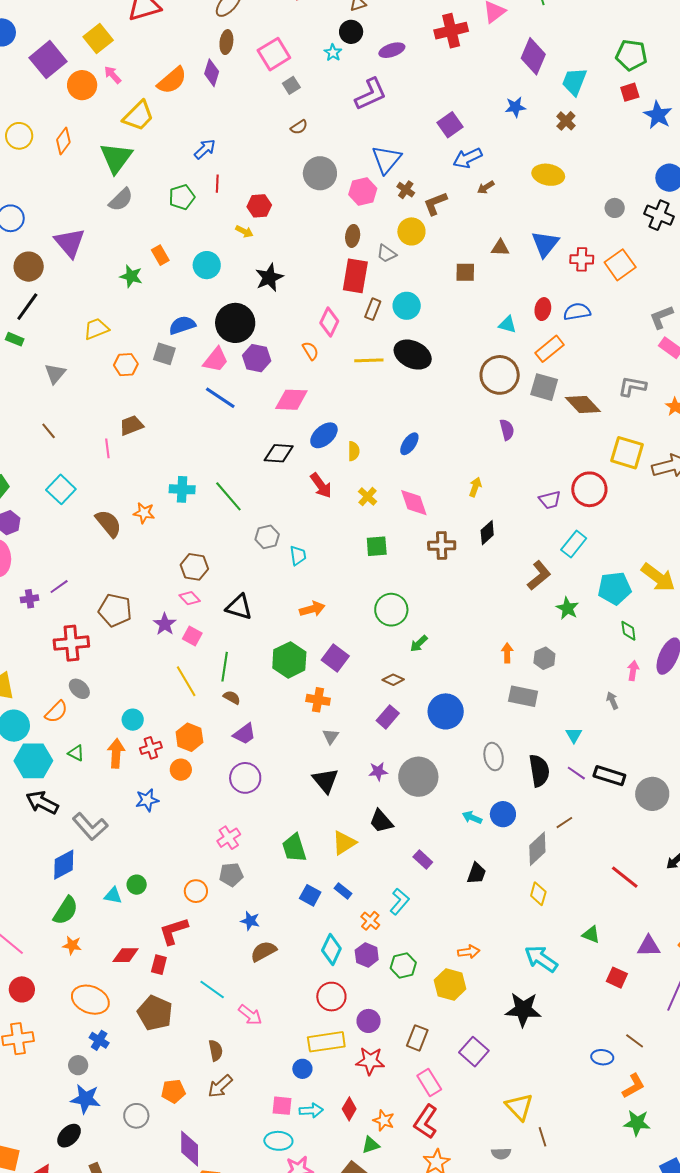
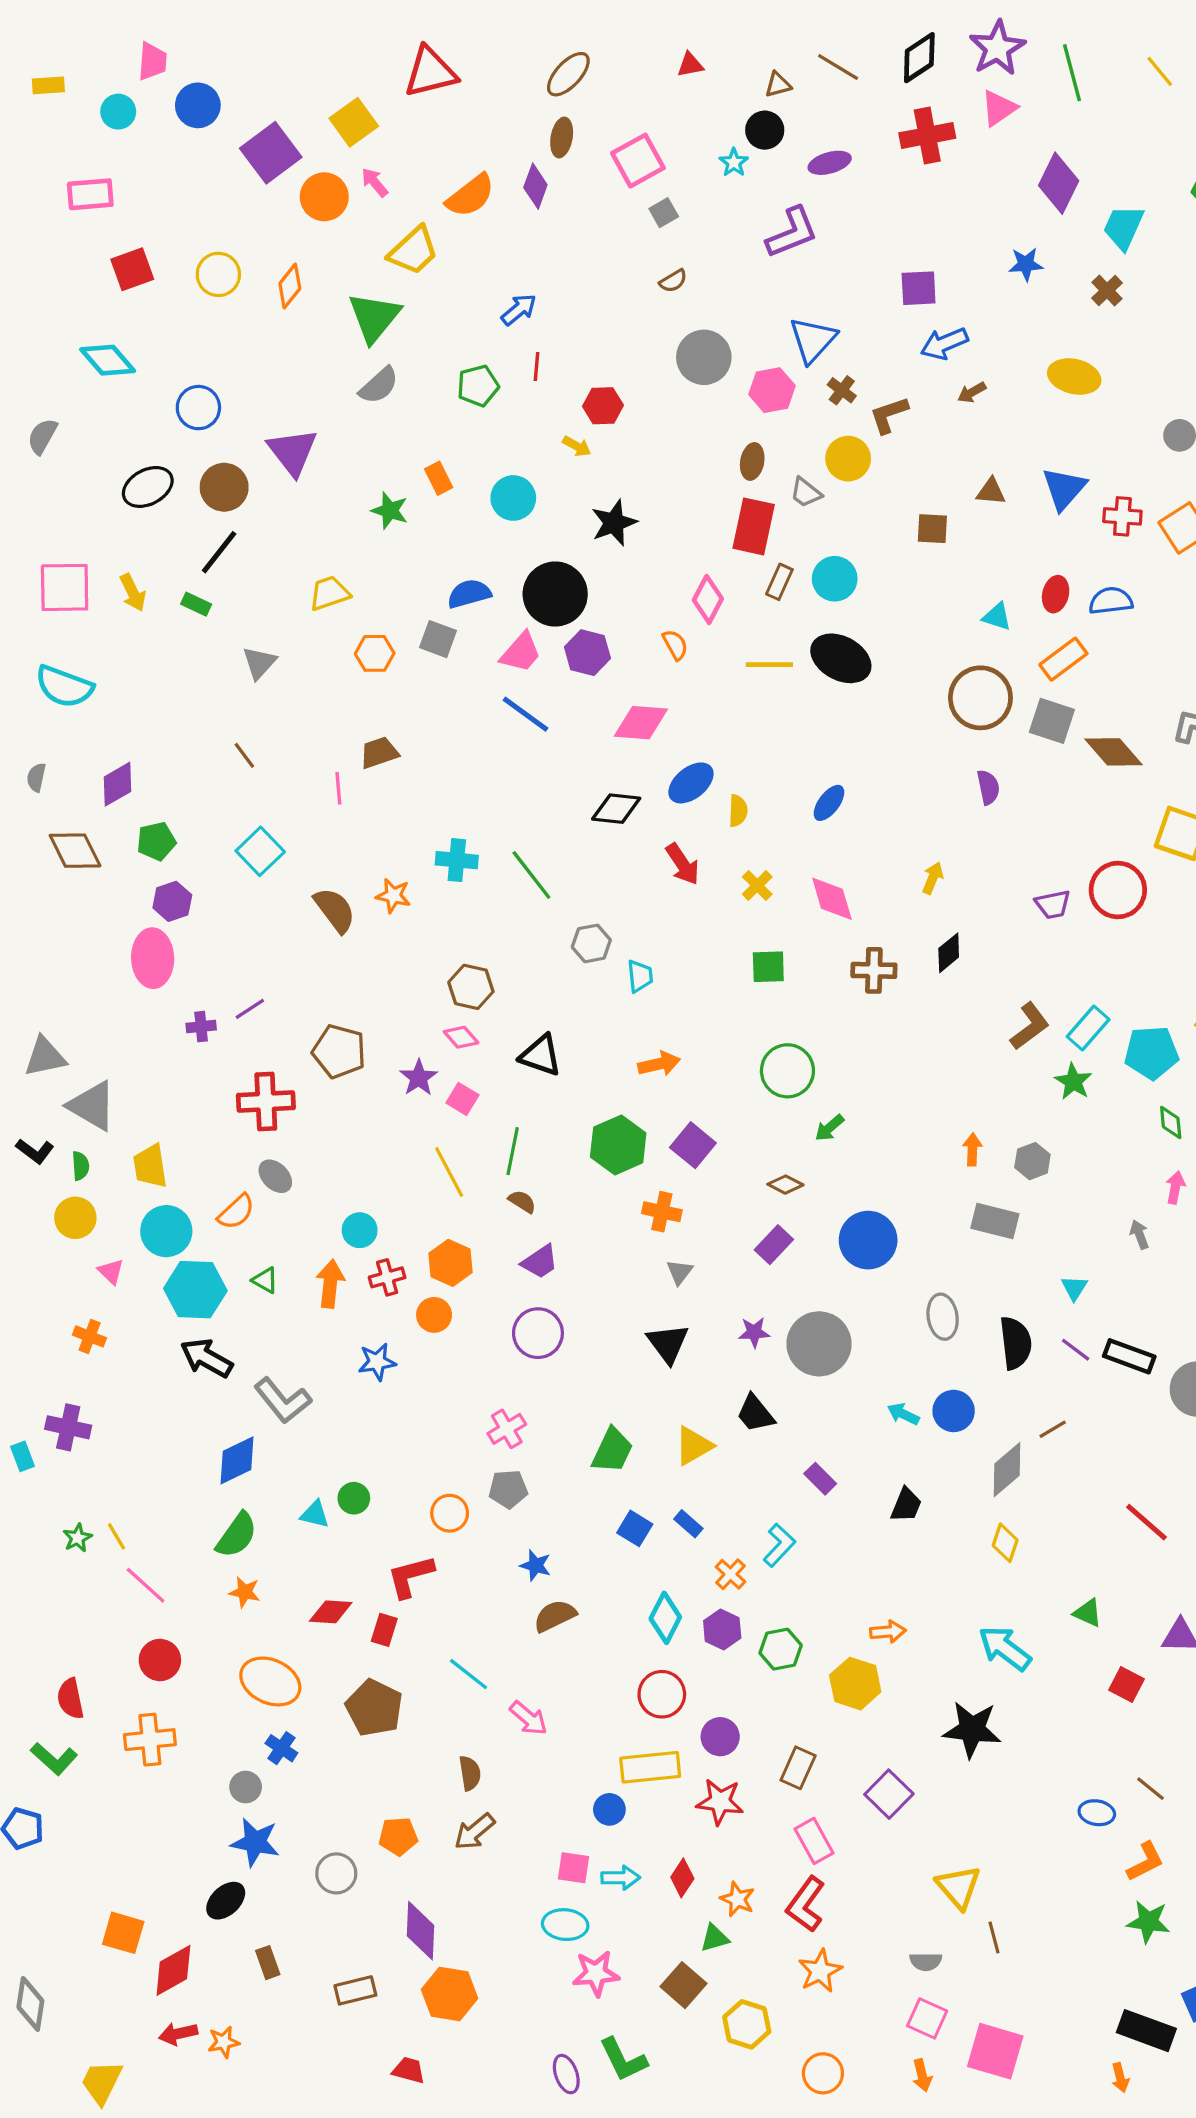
purple square: (450, 125) -> (919, 288), turned 30
cyan rectangle: (574, 544) -> (1088, 1028), moved
green trapezoid: (294, 848) -> (612, 1450), turned -140

